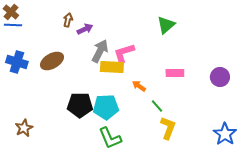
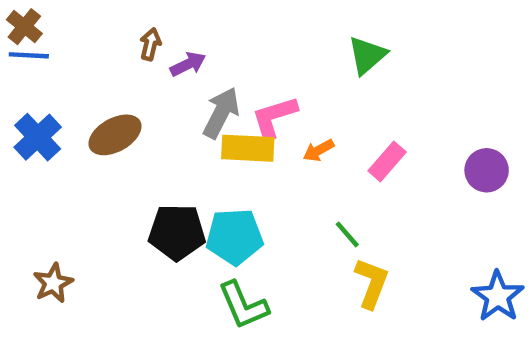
blue cross: (17, 62) -> (38, 137), turned 30
pink rectangle: (175, 73) -> (387, 161), turned -48
orange arrow: (139, 86) -> (318, 150), moved, turned -64

